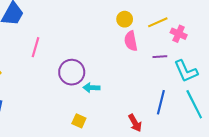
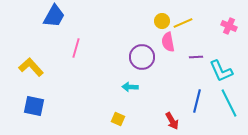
yellow line: (158, 22) -> (183, 23), moved
pink cross: (179, 34) -> (229, 26), moved
purple circle: (72, 72) -> (142, 57), moved

